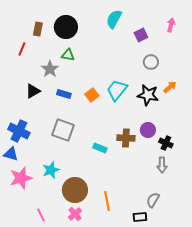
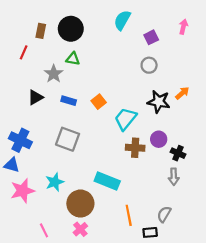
gray circle: (151, 62) -> (149, 65), moved
cyan trapezoid: (117, 90) -> (125, 119), moved
cyan rectangle: (100, 148) -> (107, 181), moved, size x1.6
orange line: (107, 201) -> (129, 215), moved

